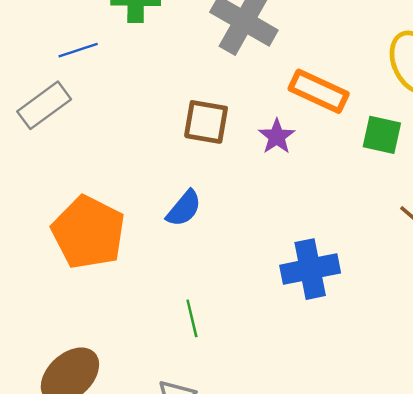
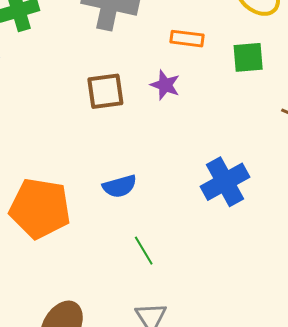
orange rectangle: (319, 91) -> (187, 39), size x0.7
blue semicircle: (184, 208) -> (120, 186), moved, turned 52

